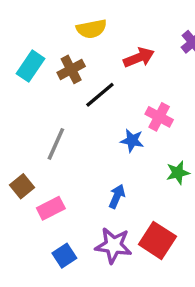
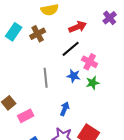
black line: (100, 95) -> (71, 49), moved
gray line: (56, 144) -> (46, 78), moved, turned -30
green star: (178, 173) -> (93, 83), moved

